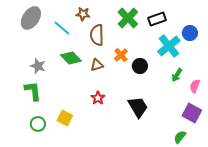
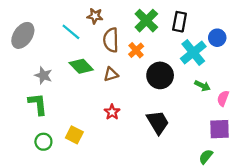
gray ellipse: (31, 18) -> (23, 35), moved
black rectangle: (157, 19) -> (180, 22), turned -60
orange cross: (121, 55) -> (136, 50), moved
black circle: (140, 66) -> (160, 75), size x1.5
green arrow: (177, 75) -> (202, 86), turned -96
purple square: (192, 113) -> (220, 129), turned -30

